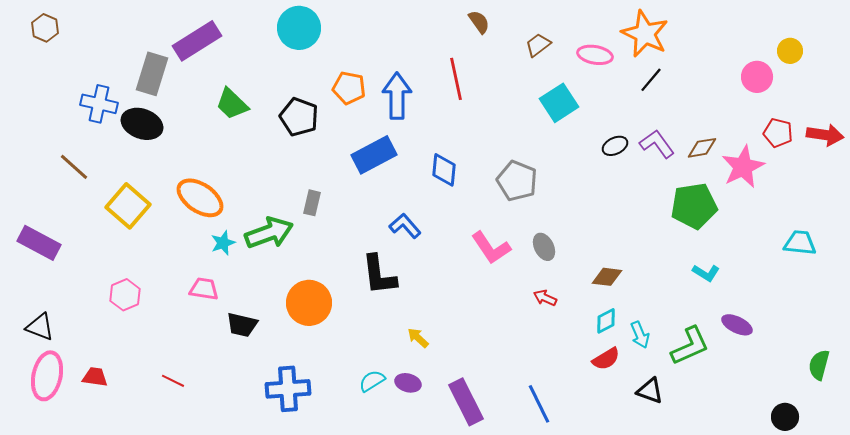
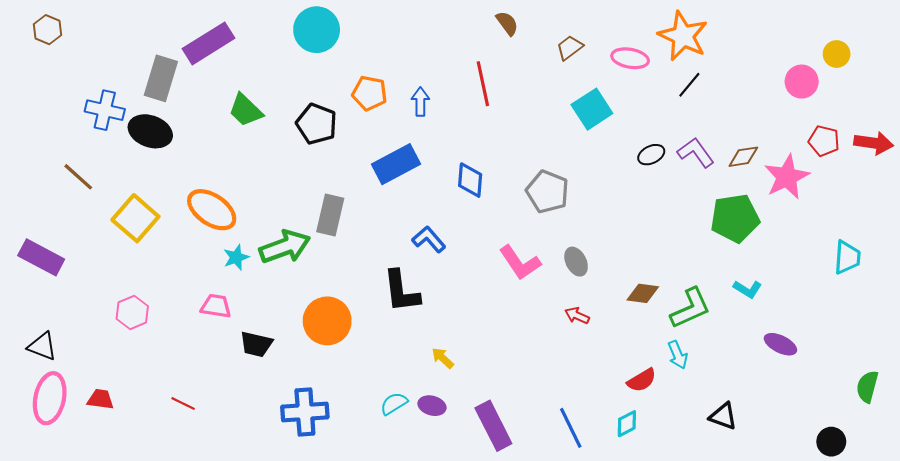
blue arrow: (397, 96) -> (420, 102), size x0.6
gray rectangle: (312, 203) -> (330, 215), size x1.5
cyan trapezoid: (800, 243) -> (847, 257), turned 88
cyan diamond: (606, 321) -> (627, 424), moved
green L-shape: (690, 346) -> (690, 308), moved
black triangle: (650, 391) -> (723, 416), moved

